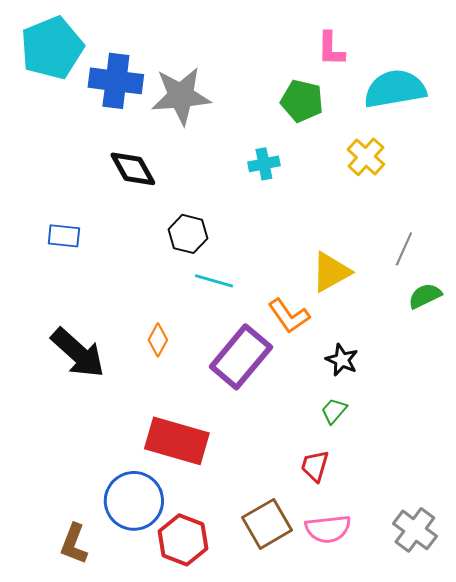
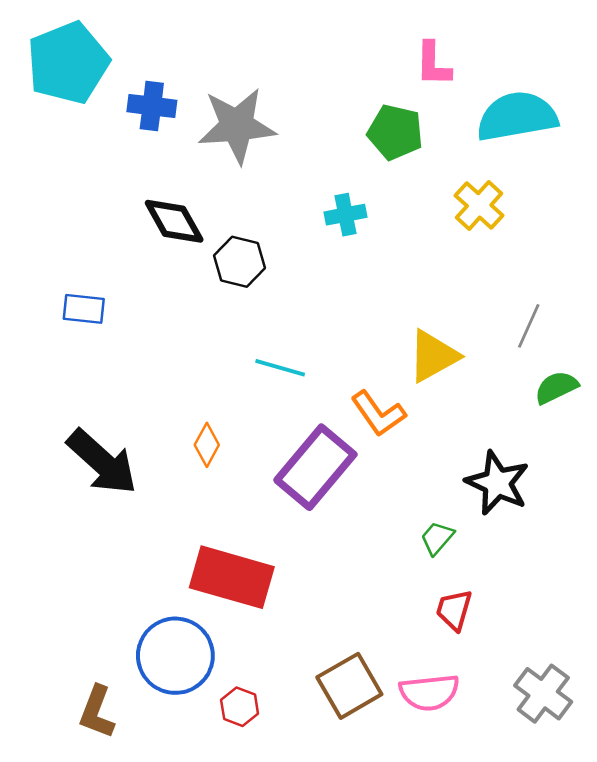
blue cross: (116, 81) -> (152, 106), size x0.7
black hexagon: (188, 234) -> (240, 262), moved
black star: (342, 360) -> (497, 483), moved, size x1.5
red trapezoid: (315, 466) -> (454, 610), moved
red hexagon: (183, 540) -> (240, 707), size x0.6

